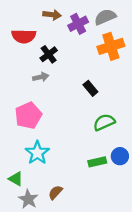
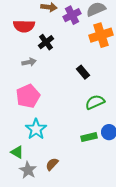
gray arrow: (41, 77) -> (29, 62), moved

